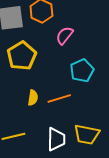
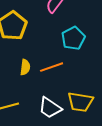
white trapezoid: (56, 139) -> (50, 108), turned 125

